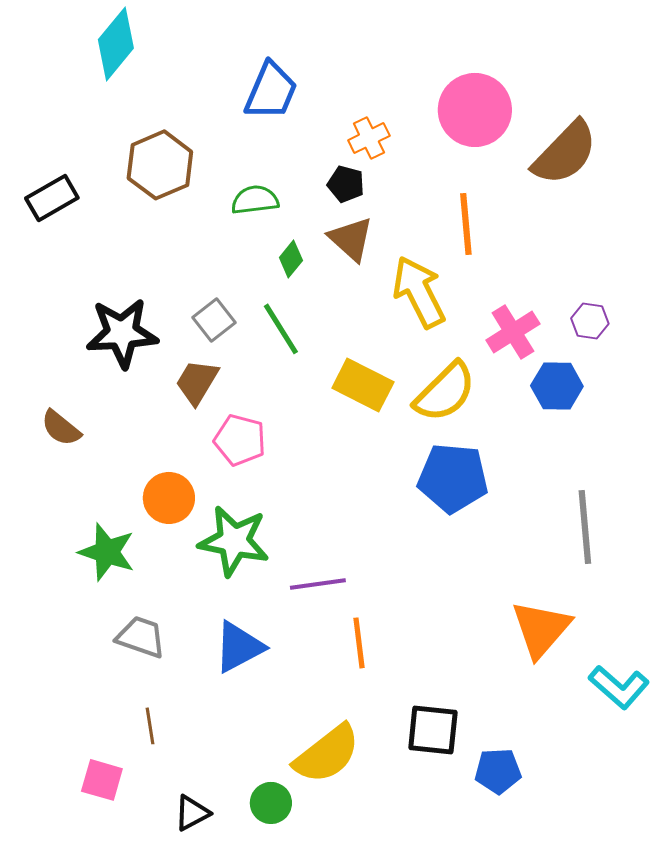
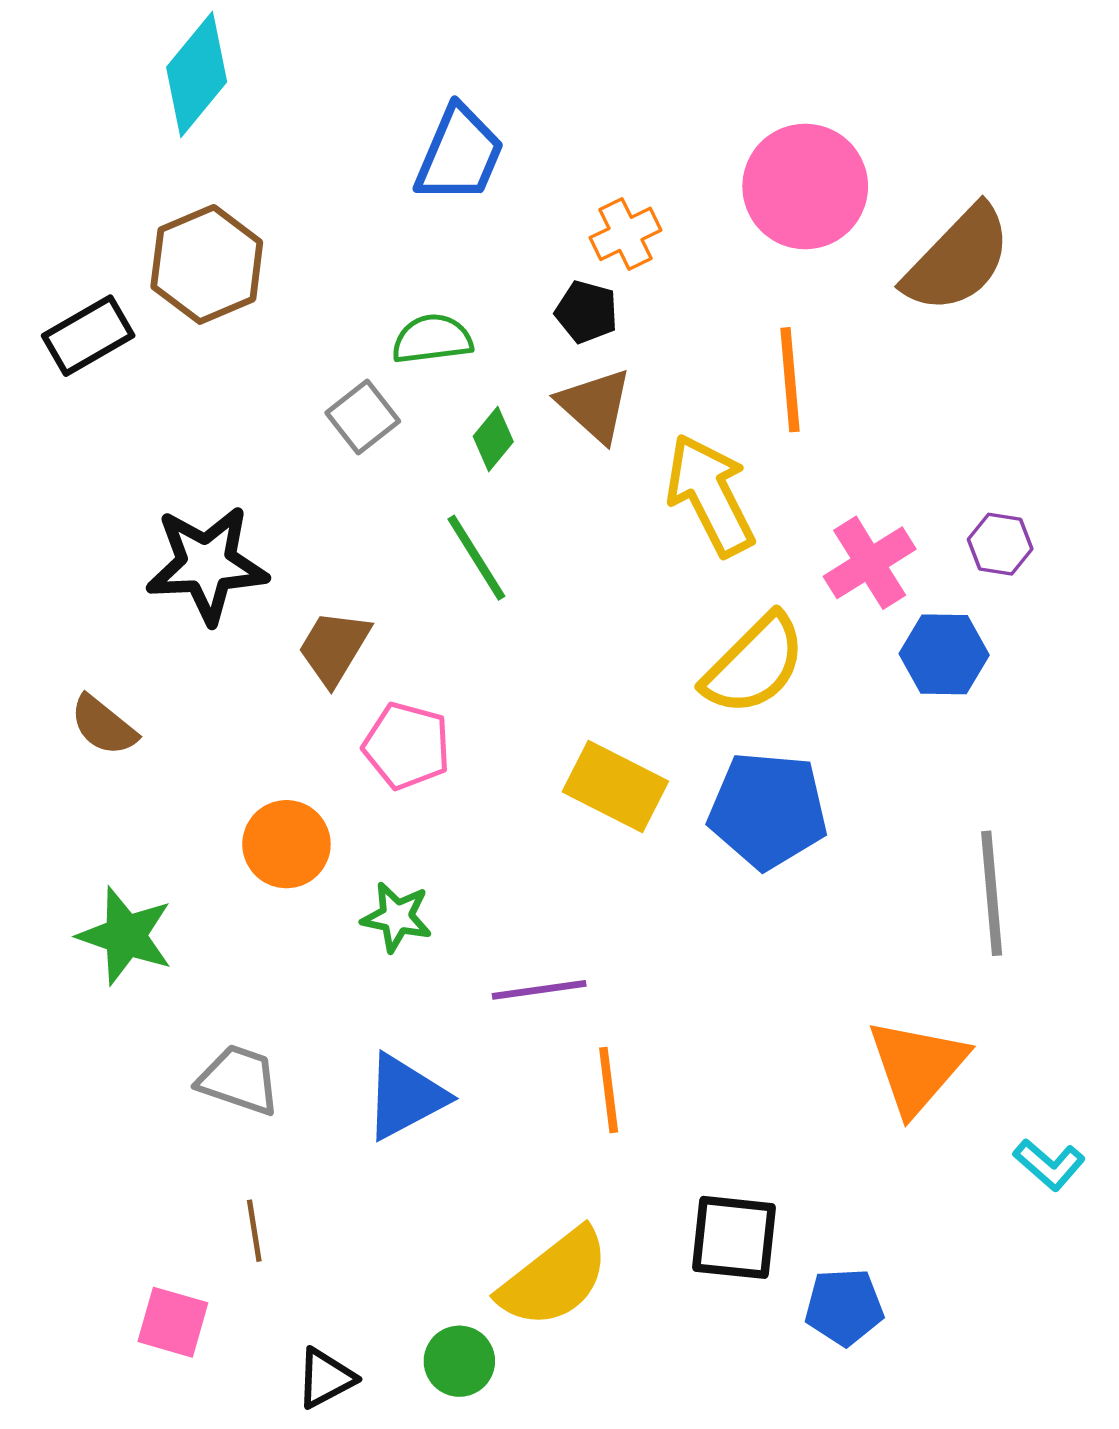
brown hexagon: (160, 165) -> (207, 264), moved
gray square: (214, 320) -> (363, 417), moved
yellow rectangle: (363, 385) -> (615, 787), moved
green star: (234, 541) -> (397, 917), size x0.6
green star: (107, 552) -> (125, 936), moved
cyan L-shape: (619, 687) -> (1049, 1165), size x0.7

